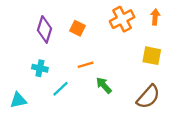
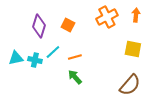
green arrow: (104, 85) -> (75, 77), moved
cyan line: (60, 89) -> (53, 52), moved
cyan triangle: (18, 100) -> (16, 58), moved

